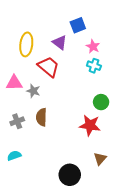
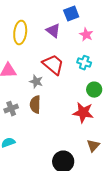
cyan cross: (94, 66) -> (84, 63), moved
red trapezoid: (49, 67) -> (53, 65), moved
gray star: (33, 91) -> (36, 82), moved

